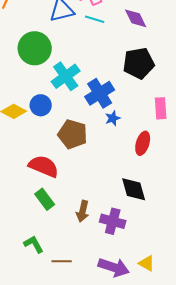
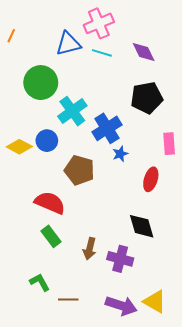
yellow triangle: (147, 263) -> (155, 302), size x1.4

